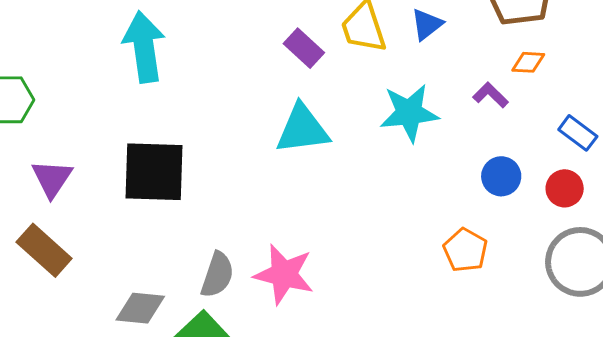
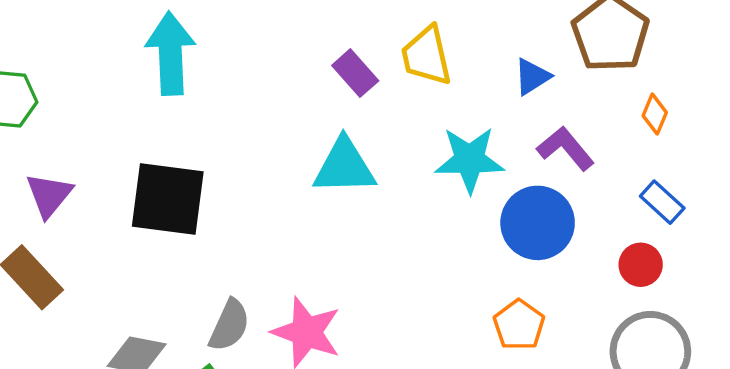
blue triangle: (427, 24) -> (532, 77), moved
orange diamond: (528, 62) -> (655, 114), moved, turned -76
purple L-shape: (491, 95) -> (566, 148), size x1.4
blue circle: (501, 176) -> (538, 223), moved, size x1.6

